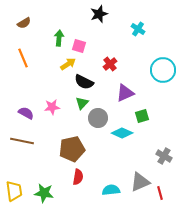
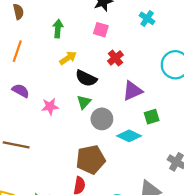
brown semicircle: (24, 23) -> (18, 12), turned -72
pink square: (79, 46) -> (101, 30), moved
orange line: (23, 58) -> (17, 51), turned 42
purple semicircle: (26, 113) -> (21, 91), moved
brown pentagon: (72, 149) -> (91, 160), moved

